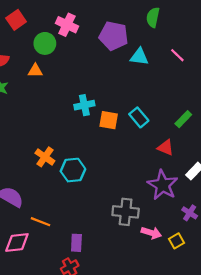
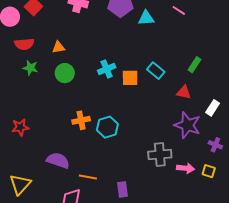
green circle: (45, 43) -> (65, 73), moved
orange cross: (45, 157) -> (81, 120), turned -36
yellow square: (177, 241) -> (209, 171), turned -32

